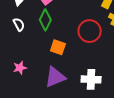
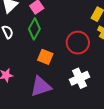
white cross: (91, 79) -> (79, 78), moved, turned -30

